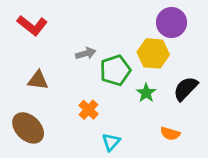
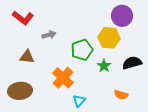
gray arrow: (86, 53) -> (49, 35), moved
black semicircle: (186, 89) -> (132, 63), turned 30
orange cross: (89, 110) -> (63, 78), size x1.5
brown ellipse: (28, 128) -> (20, 91), turned -50

